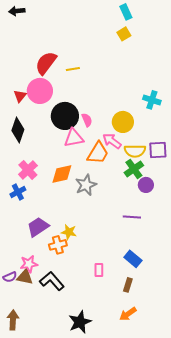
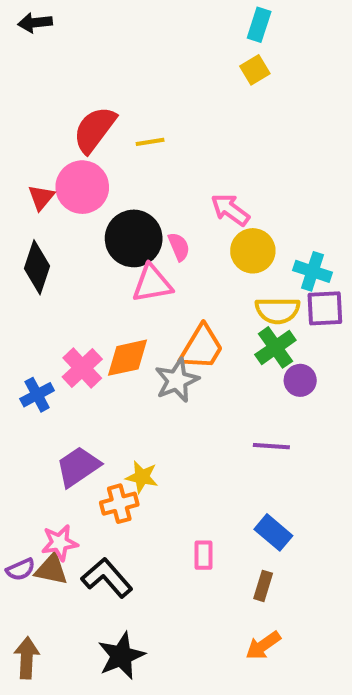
cyan rectangle: (126, 12) -> (259, 25), turned 42
cyan cross: (152, 100) -> (312, 271), moved
pink arrow: (112, 141) -> (230, 210), moved
orange trapezoid: (98, 153) -> (201, 347), moved
pink cross: (28, 170) -> (82, 368), moved
black star: (80, 322) -> (121, 656), moved

